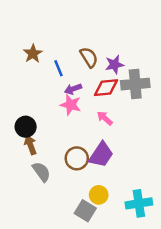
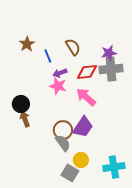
purple star: (114, 65) -> (109, 53), moved
pink arrow: (105, 118) -> (86, 97), size x1.5
gray semicircle: (41, 172) -> (63, 143), moved

